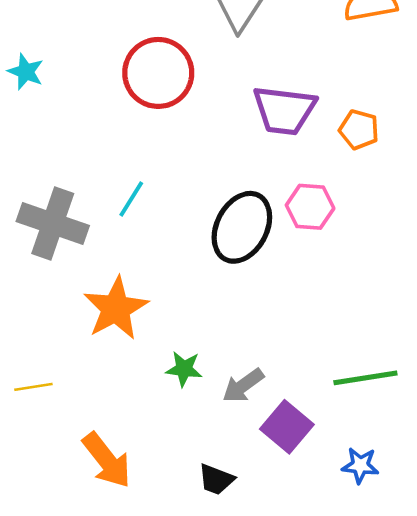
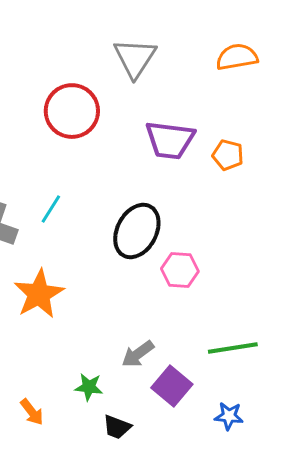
pink hexagon: (310, 207) -> (180, 270), moved
green star: (184, 369) -> (89, 387), moved
orange arrow: (107, 460) -> (32, 412), size x0.6

